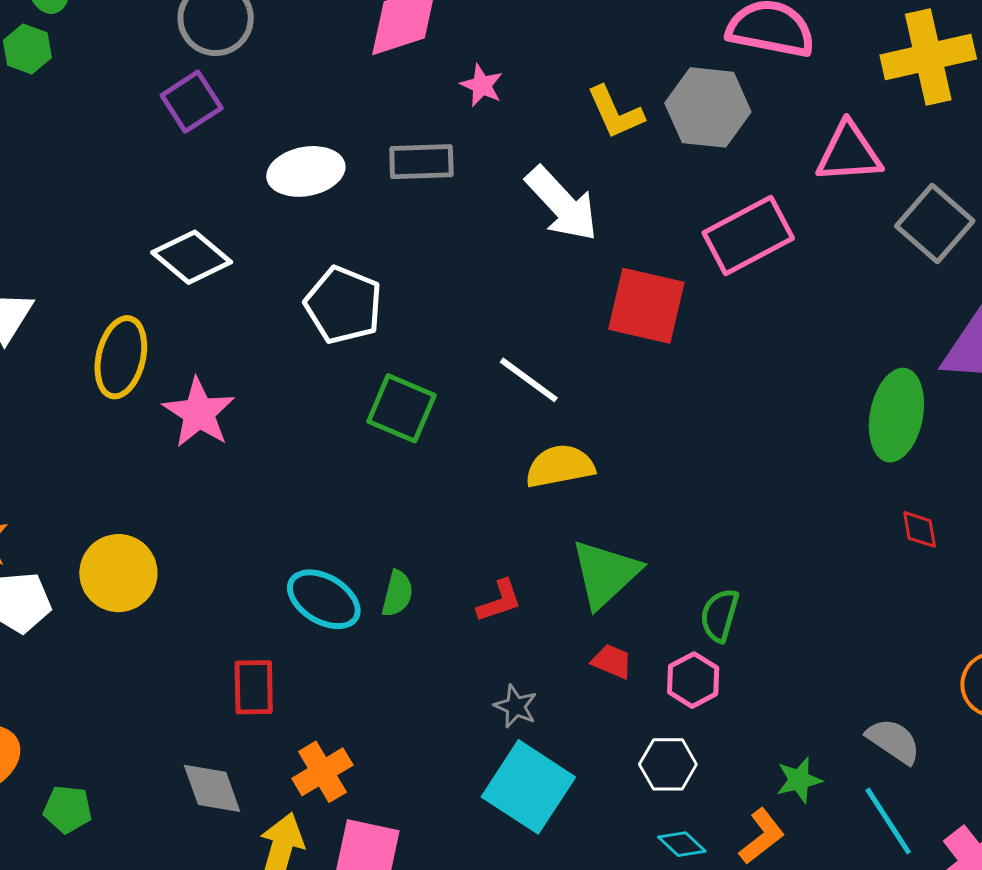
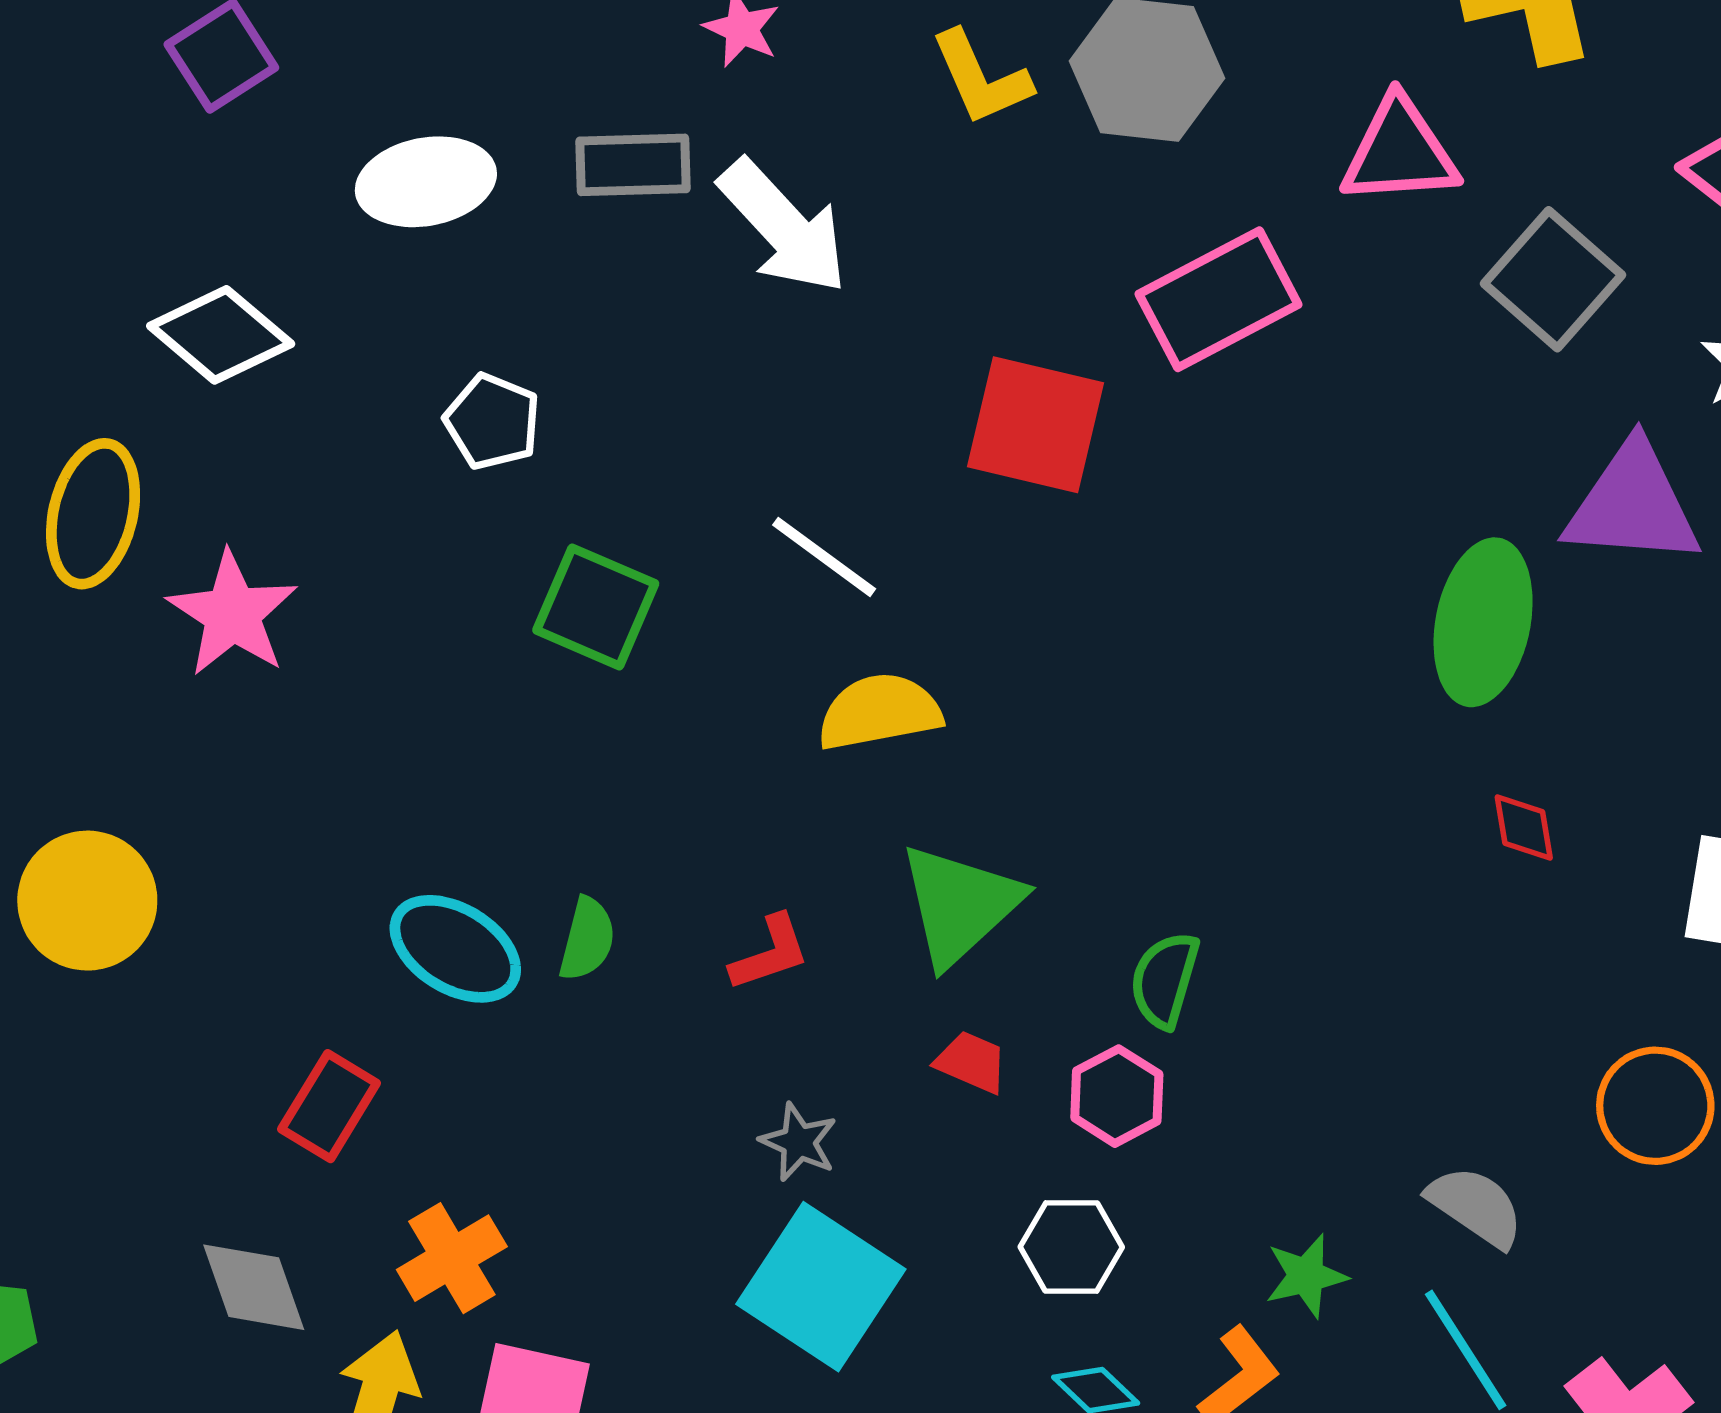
white arrow: (562, 204) -> (783, 227), moved
white pentagon: (343, 305) -> (492, 422), size x0.7
red rectangle: (254, 687) -> (329, 1106), turned 32

